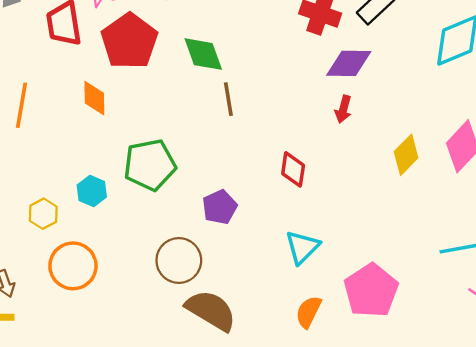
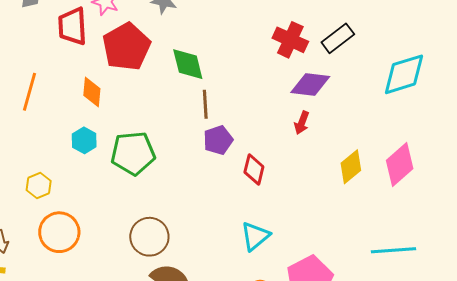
cyan hexagon: (92, 191) -> (84, 140), moved
purple pentagon: (220, 207) -> (218, 140), moved

